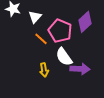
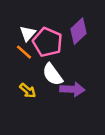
white triangle: (35, 17) -> (28, 33), moved
yellow arrow: (44, 70) -> (28, 91), turned -40

